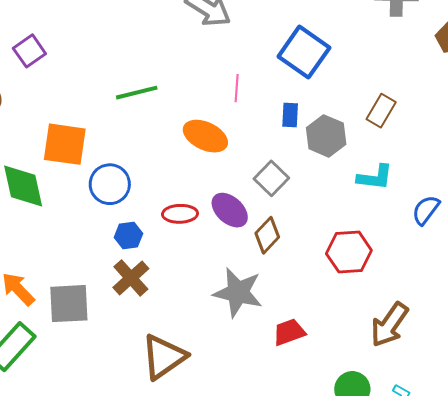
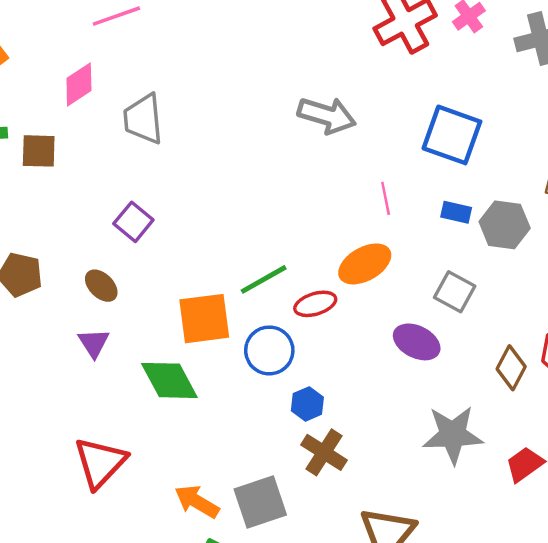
green line: (137, 93) -> (264, 279), moved
blue rectangle: (290, 115) -> (456, 212), turned -65
orange ellipse: (205, 136) -> (365, 264), turned -39
red ellipse: (180, 214) -> (315, 304), moved
brown diamond: (267, 235) -> (511, 368), moved

